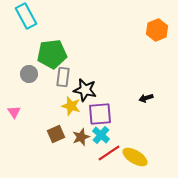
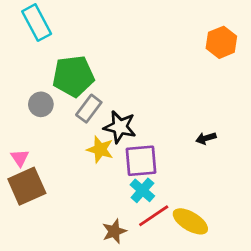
gray rectangle: (63, 77) -> (89, 109), turned 30
brown square: (56, 134) -> (27, 186), moved, size x1.5
brown star: (81, 137) -> (114, 231), moved

